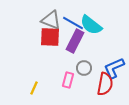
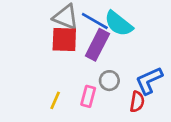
red semicircle: (105, 84) -> (137, 102), size x0.7
yellow line: (34, 88) -> (55, 100), moved

